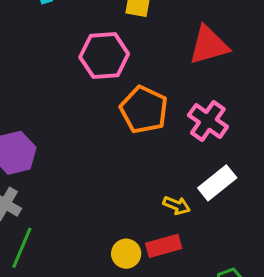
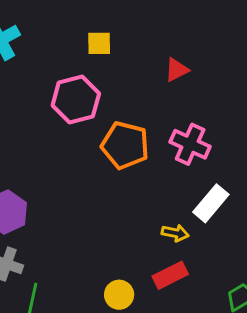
red triangle: (209, 45) -> (177, 70), size x0.6
yellow circle: (126, 254) -> (119, 295), moved

